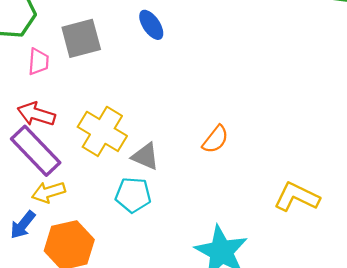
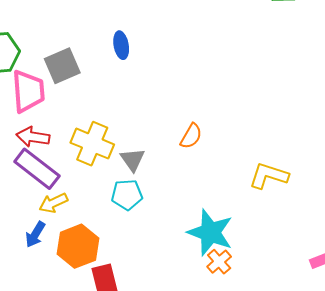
blue ellipse: (151, 25) -> (121, 45), turned 32
pink trapezoid: (38, 62) -> (28, 91), size x1.8
gray triangle: (145, 156) -> (133, 160), turned 40

